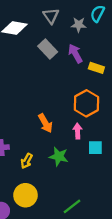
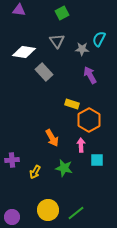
gray rectangle: (48, 49) -> (44, 72), moved
purple arrow: (75, 53) -> (90, 75), moved
yellow rectangle: (96, 68) -> (72, 104), moved
yellow circle: (25, 195) -> (48, 210), moved

